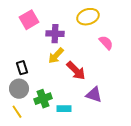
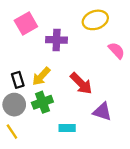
yellow arrow: (56, 56) -> (41, 76), moved
green cross: (43, 99) -> (42, 102), moved

